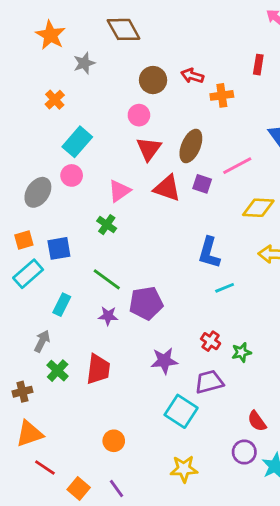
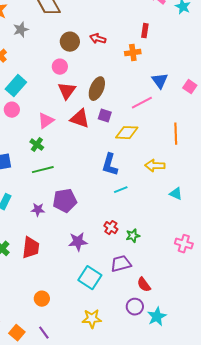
orange cross: (222, 95) -> (133, 53), moved
pink line: (237, 166) -> (142, 103), moved
yellow diamond: (258, 208) -> (127, 133), moved
green line: (107, 279) -> (43, 170), moved, turned -50
purple trapezoid: (209, 382) -> (121, 264), moved

